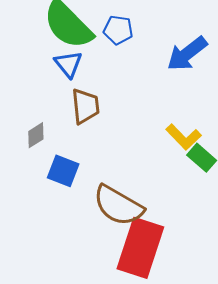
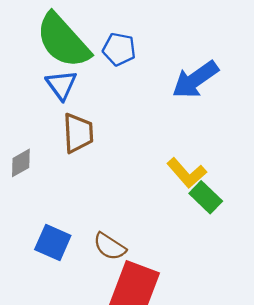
blue square: (63, 171) -> (53, 243), moved
brown semicircle: (118, 206) -> (110, 246), size x0.6

